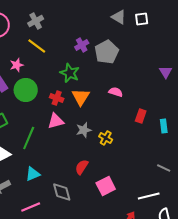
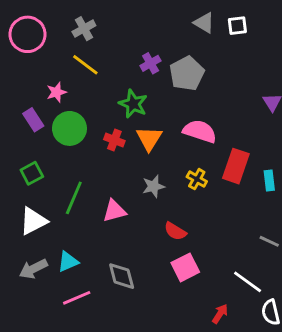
pink semicircle: (116, 92) -> (200, 131), size x1.6
red rectangle: (141, 116) -> (236, 166), size x1.6
pink triangle: (56, 121) -> (114, 211), moved
yellow cross: (106, 138) -> (197, 179), moved
red semicircle: (82, 167) -> (175, 231), moved, turned -91
cyan triangle: (33, 174) -> (68, 262), moved
white line: (149, 196) -> (248, 282), turned 50

